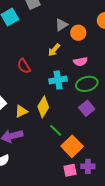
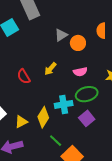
yellow arrow: (54, 50) -> (50, 69), moved
cyan cross: (58, 80) -> (64, 104), moved

